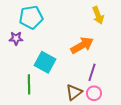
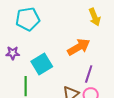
purple star: (16, 38) -> (13, 53), moved
cyan square: (45, 62) -> (42, 64), turned 30

